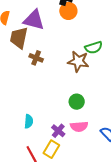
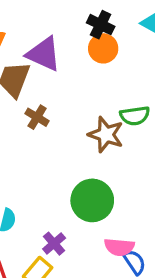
green circle: (77, 102) -> (92, 200), size x1.6
pink semicircle: (79, 126) -> (119, 247), moved

